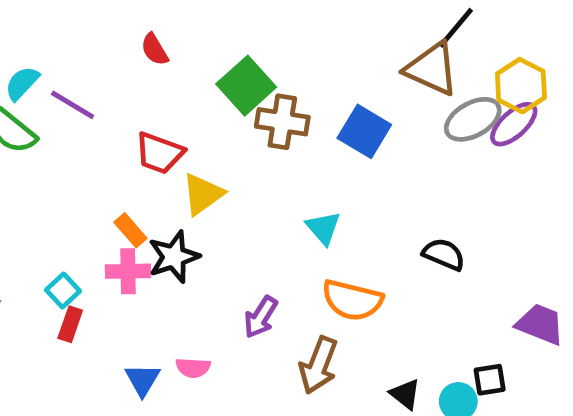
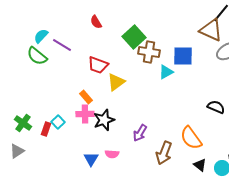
blue square: (364, 131) -> (183, 56), turned -30
cyan triangle: (323, 228) -> (166, 72), moved, turned 42
black star: (174, 257) -> (104, 120), moved
orange semicircle: (352, 300) -> (191, 138), moved, turned 40
red rectangle: (70, 324) -> (46, 129), moved

